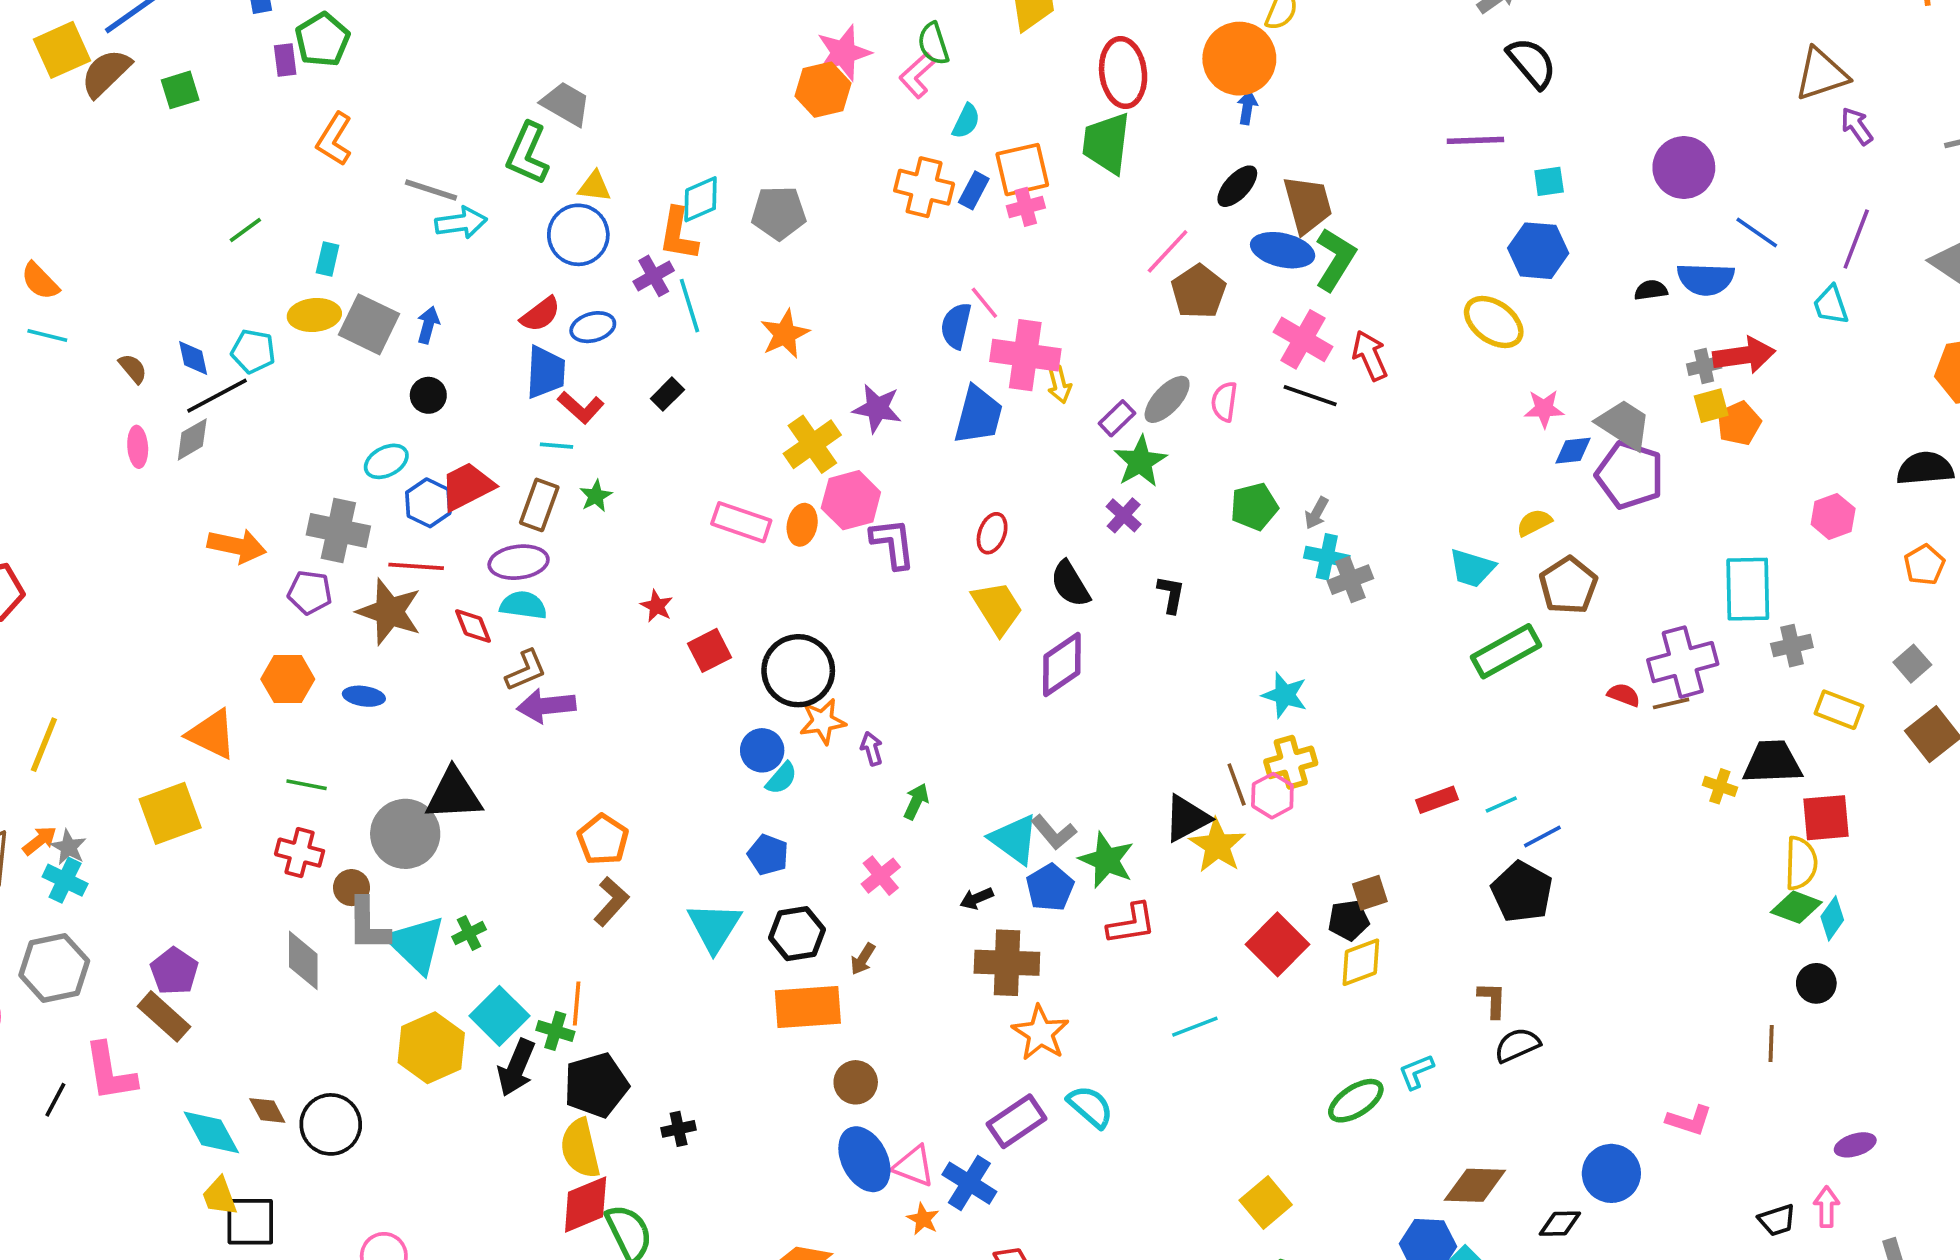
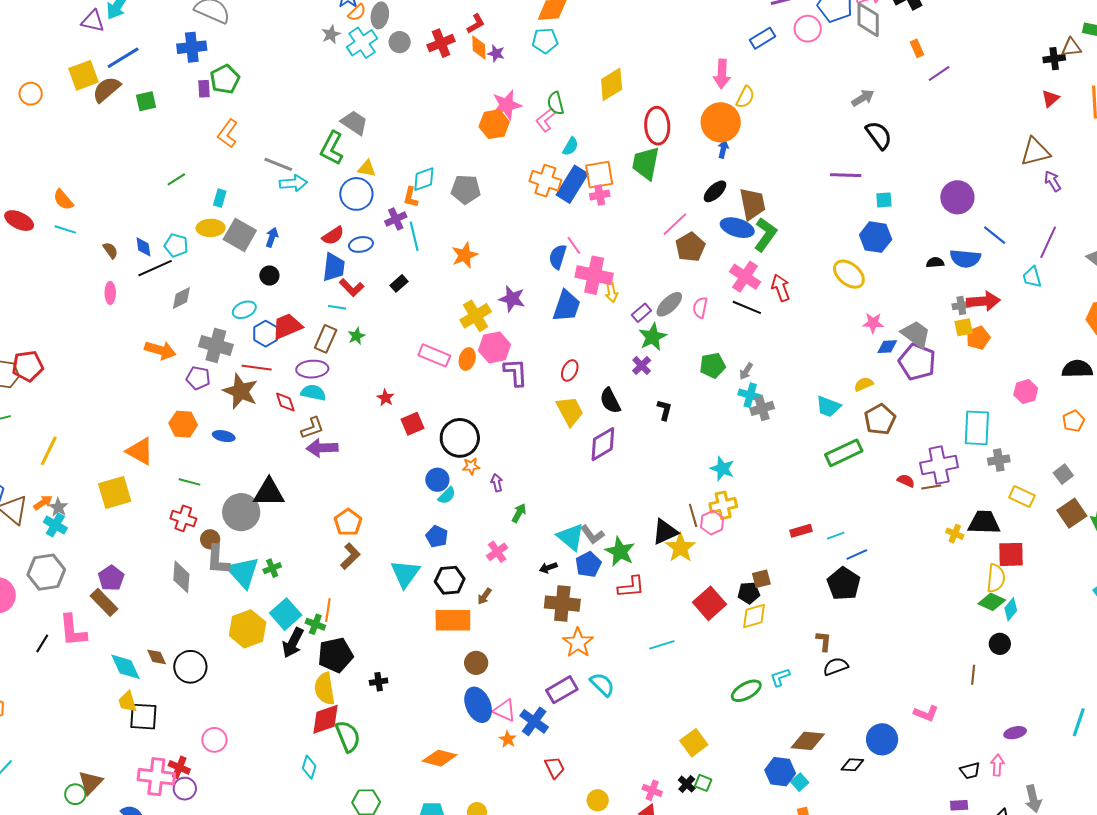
blue rectangle: (974, 190) -> (572, 184), size x1.8
orange L-shape: (678, 234) -> (411, 197), size x0.7
gray diamond: (192, 439) -> (181, 298), moved
orange star: (823, 721) -> (471, 466), size x0.7

